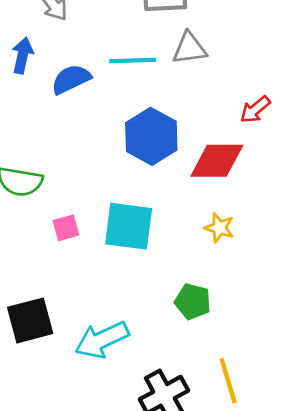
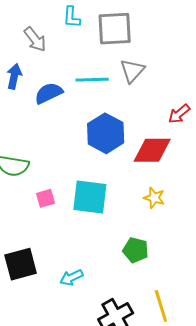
gray triangle: (189, 48) -> (132, 71), turned -40
cyan arrow: (102, 340) -> (71, 277), size x0.6

